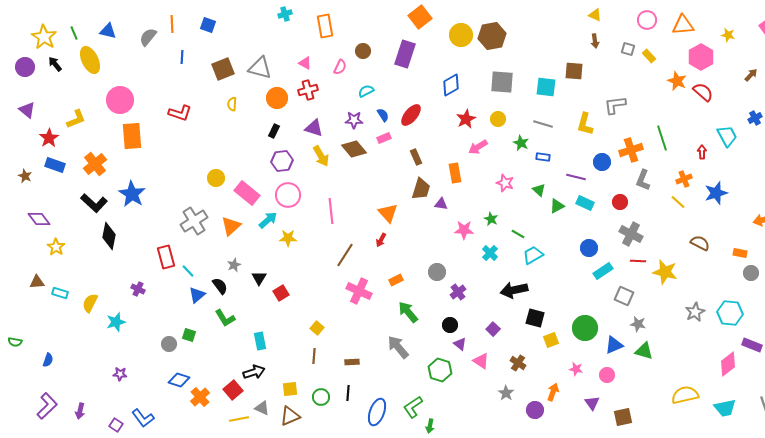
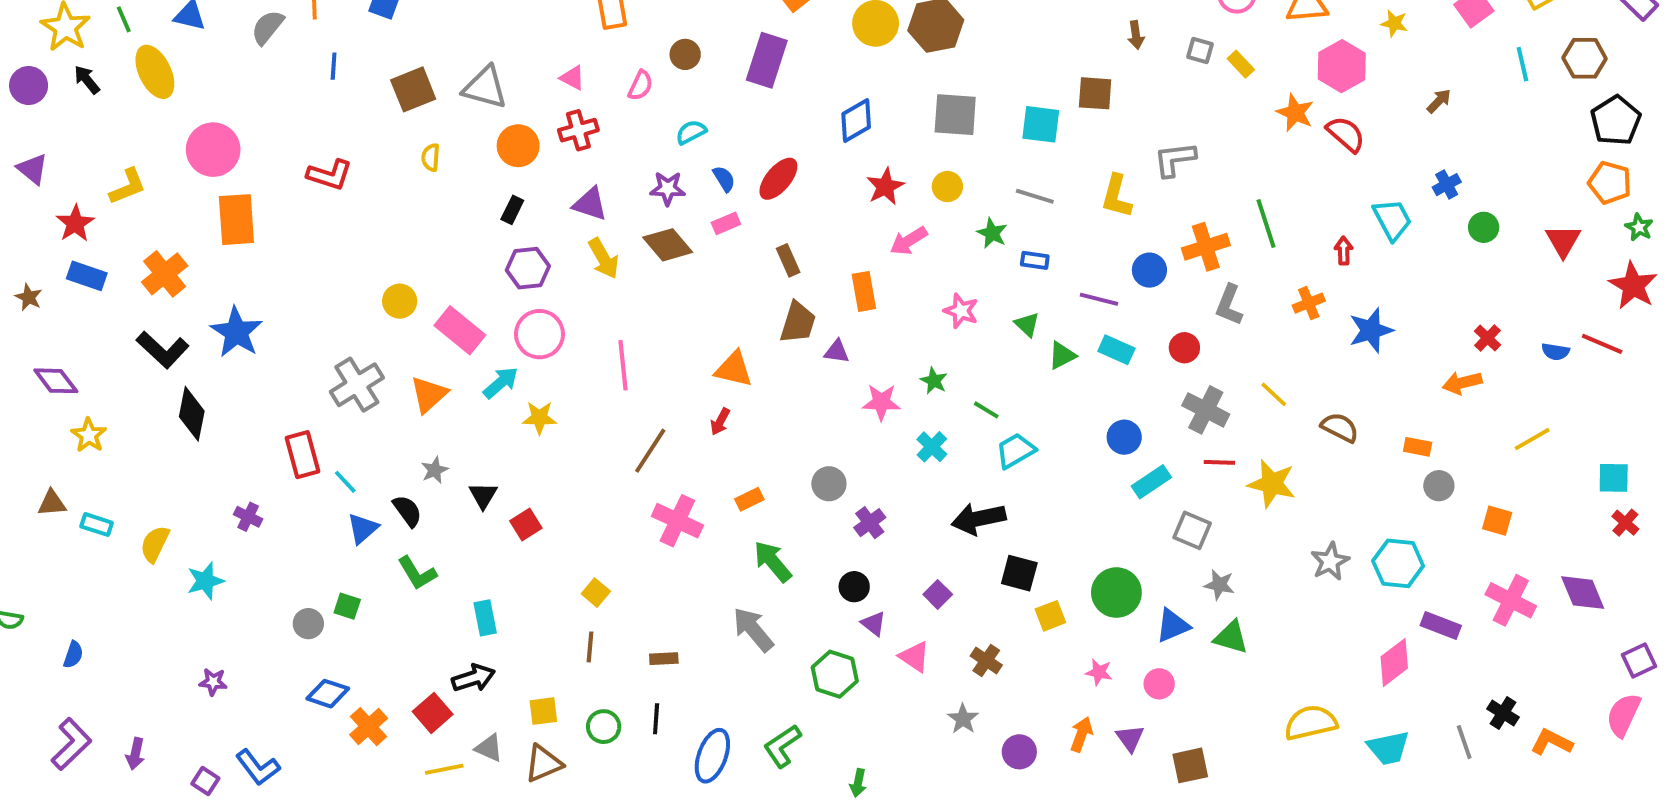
yellow line: (678, 202) -> (1274, 394), moved
orange triangle: (388, 213) -> (734, 369), turned -35
orange arrow: (553, 392) -> (1081, 734), moved
green arrow: (430, 426) -> (858, 783), moved

